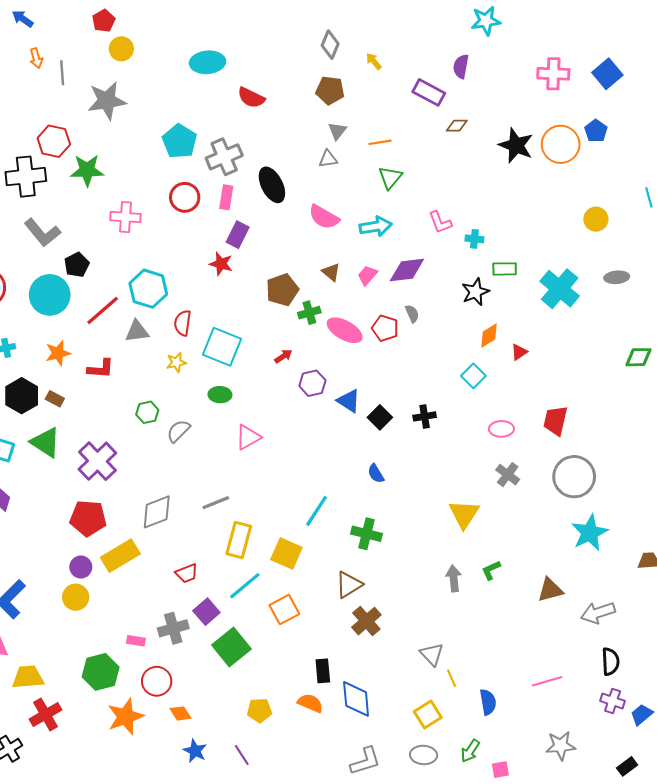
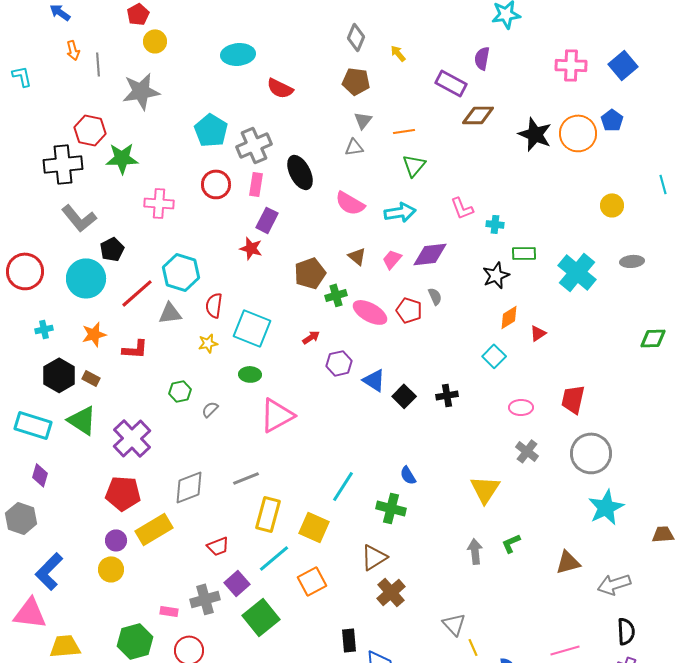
brown diamond: (457, 126) -> (478, 115), size x1.5
gray semicircle: (178, 431) -> (210, 409), size x0.7
pink triangle: (248, 437) -> (277, 415), size x1.4
blue semicircle: (376, 474) -> (408, 475), moved

